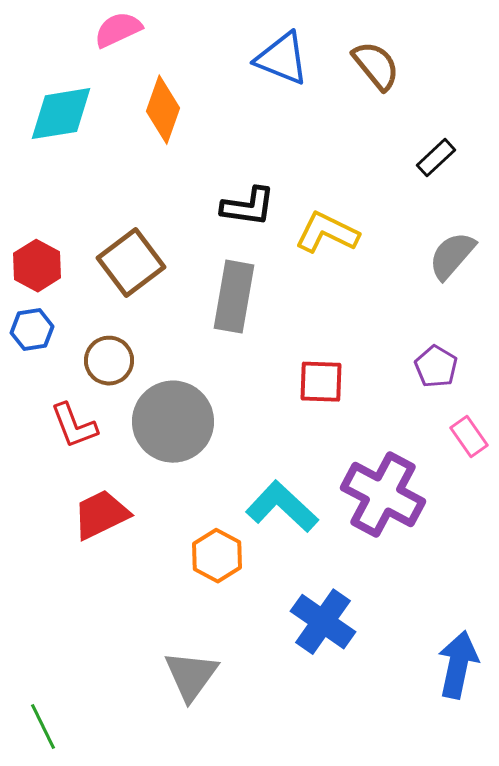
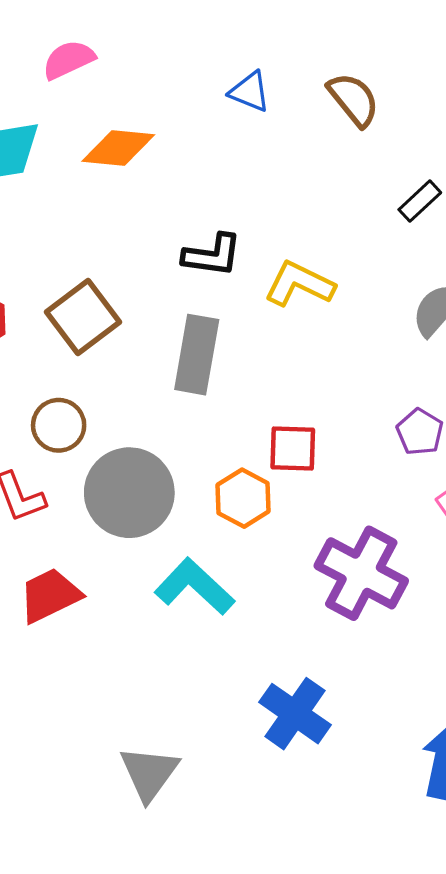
blue triangle: (282, 59) -> (250, 92), size x0.7
orange diamond: (163, 110) -> (118, 148), turned 76
cyan L-shape: (282, 507) -> (194, 587), moved
orange hexagon: (217, 556) -> (243, 498), moved

